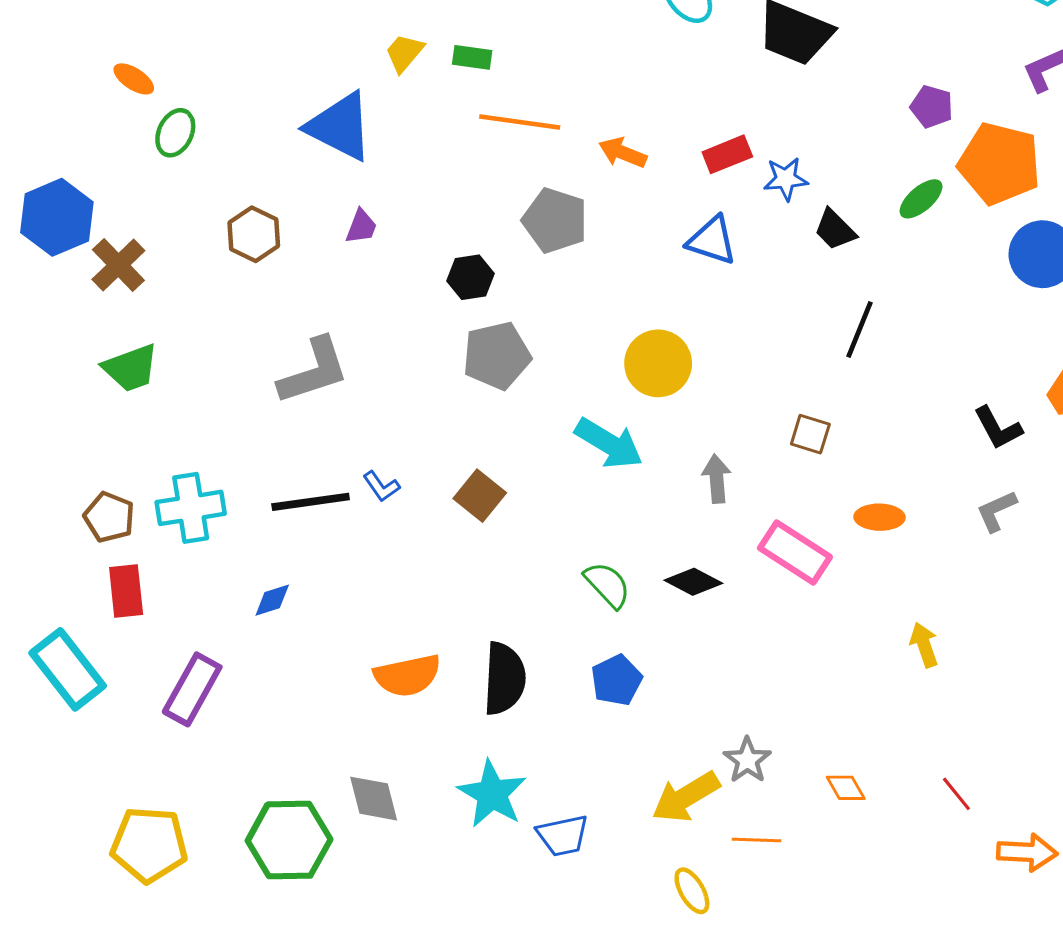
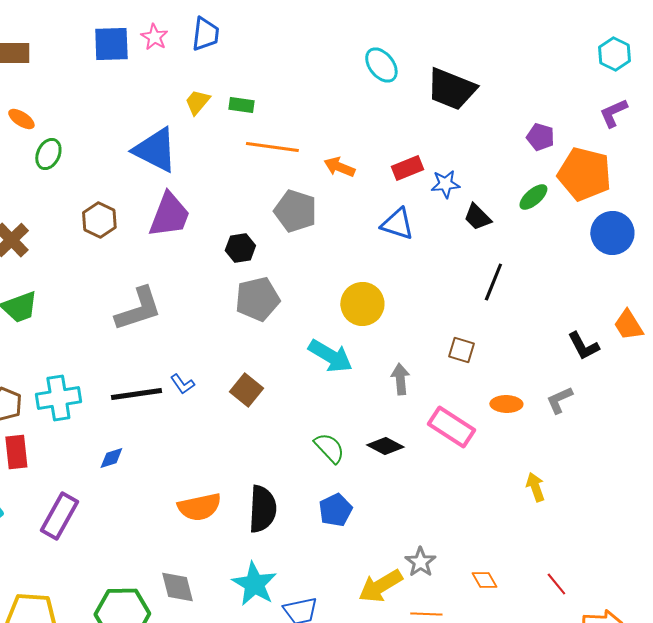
purple trapezoid: (361, 227) -> (169, 215), size x2.0
gray L-shape: (996, 511) -> (559, 400), moved

